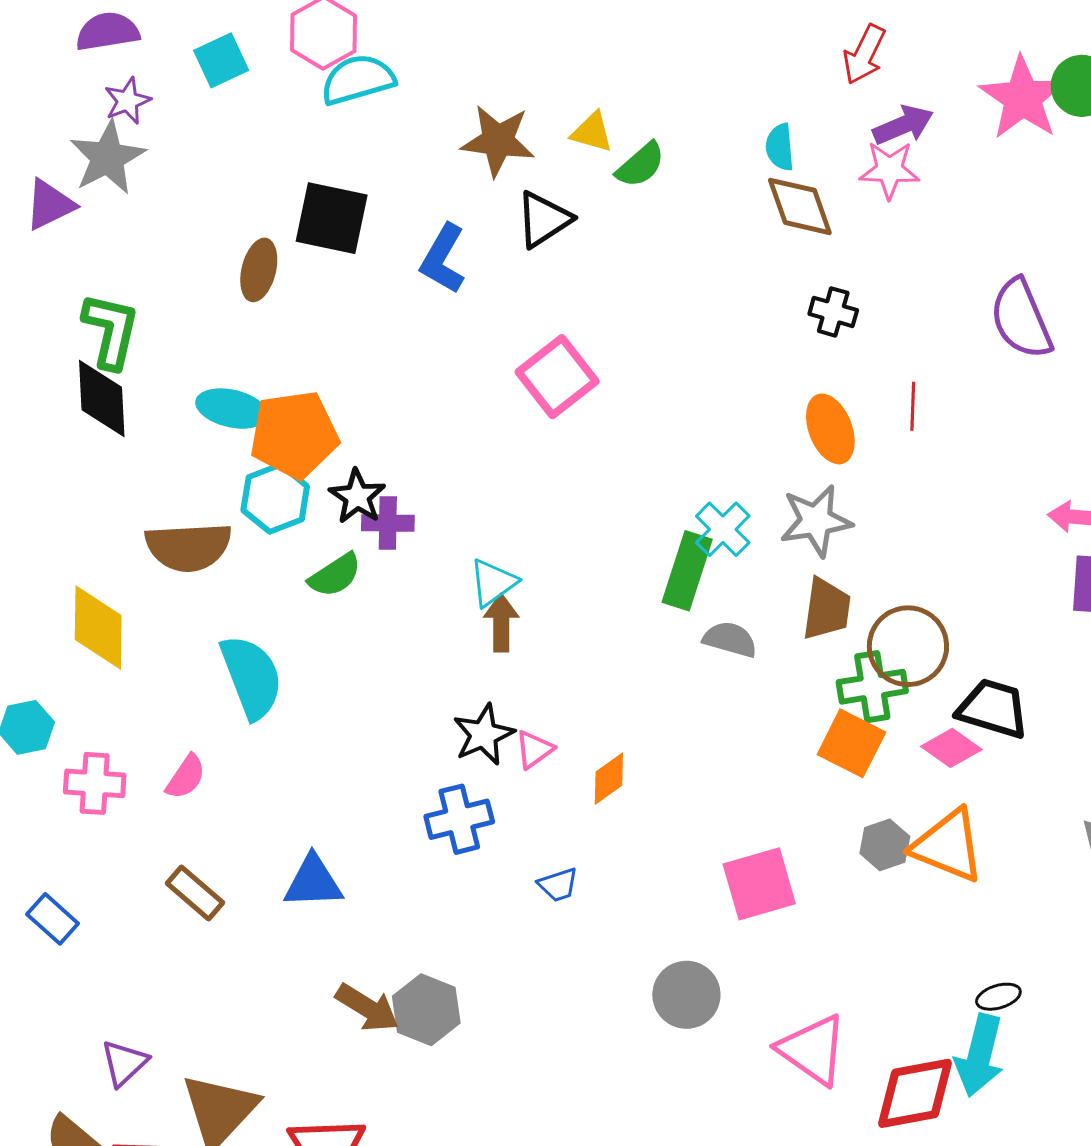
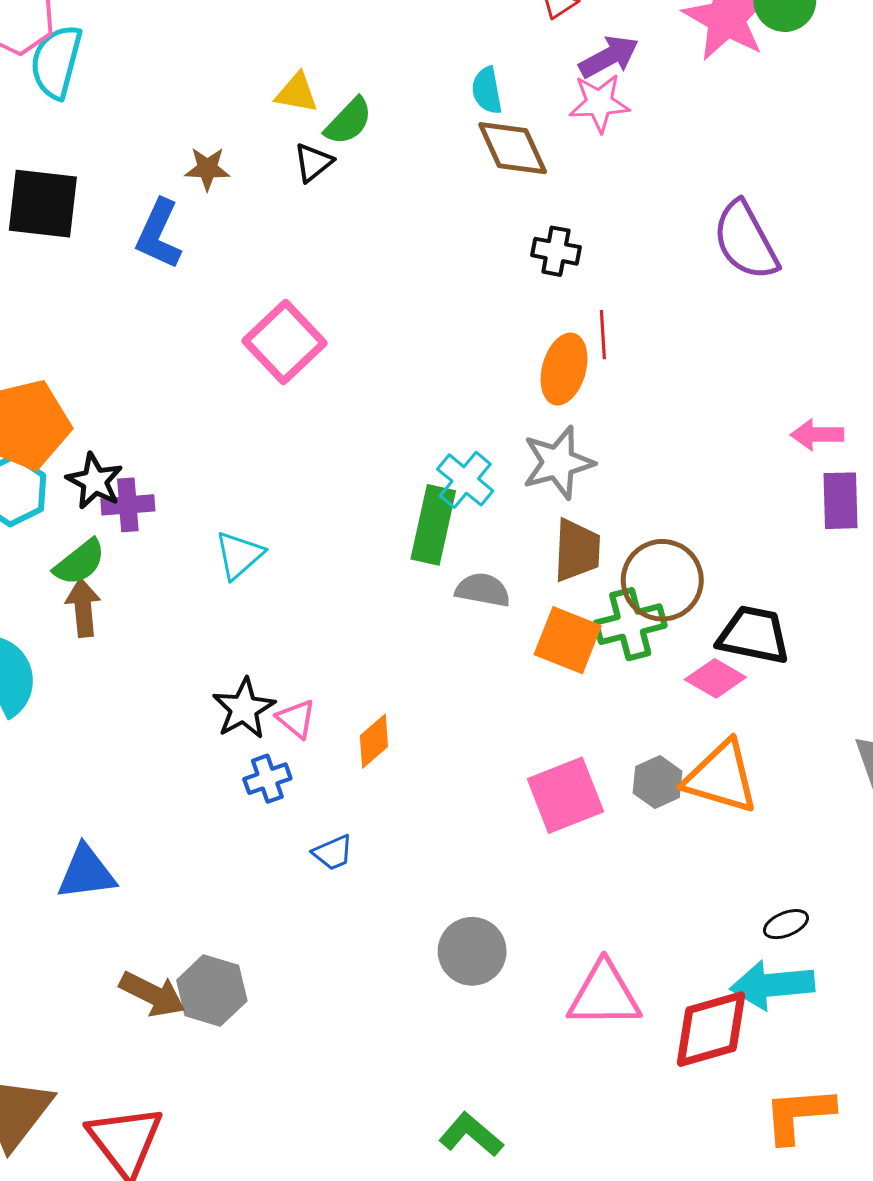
cyan semicircle: (358, 79) -> (56, 62), turned -54
brown star: (498, 141) -> (207, 169), moved, size x0.6
black triangle: (544, 219) -> (313, 162), moved, size x0.7
red line: (913, 406) -> (603, 335), moved
orange ellipse: (830, 429) -> (564, 369), turned 42
brown arrow: (501, 623) -> (83, 608), moved
orange square: (851, 743) -> (568, 640), moved
pink triangle: (534, 749) -> (296, 719), turned -39
blue cross: (459, 819) -> (267, 779), moved, size x0.7
pink square: (759, 884) -> (565, 795), moved
pink triangle: (813, 1050) -> (604, 995), turned -30
cyan arrow: (980, 1055) -> (772, 985), turned 76

